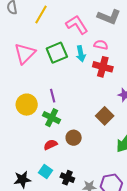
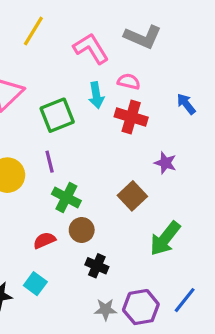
green square: (57, 53) -> (57, 115), moved
green cross: (52, 118) -> (66, 197), moved
black cross: (67, 178) -> (97, 266), moved

